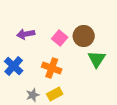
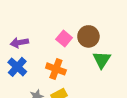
purple arrow: (26, 34) -> (19, 43), moved

